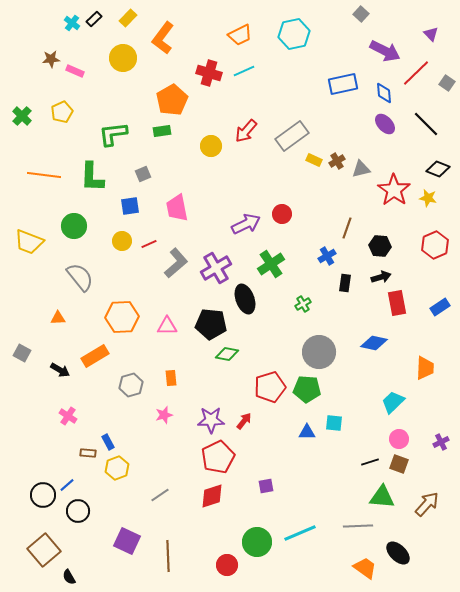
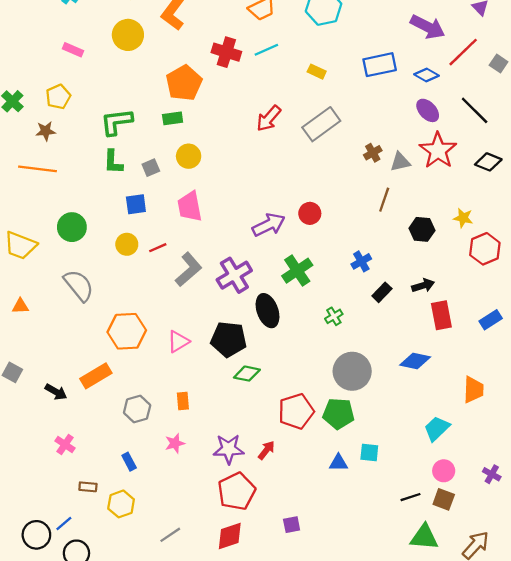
brown star: (51, 59) -> (46, 131), moved
blue diamond: (384, 93) -> (427, 75), turned -55
yellow circle: (211, 146) -> (189, 156), moved
yellow rectangle: (314, 160) -> (317, 72), moved
green L-shape: (92, 177) -> (113, 162), moved, size x0.7
red star: (394, 190) -> (438, 150), moved
yellow star: (428, 198) -> (463, 218), moved
brown line: (347, 228) -> (384, 200), moved
black hexagon: (380, 246) -> (422, 229), moved
black rectangle: (345, 283) -> (382, 292), turned 36
orange triangle: (58, 318) -> (20, 306), moved
pink triangle: (167, 326) -> (178, 342), turned -30
blue rectangle: (108, 442) -> (129, 462), moved
purple cross: (441, 442) -> (492, 474), turned -35

